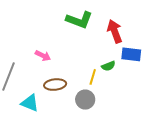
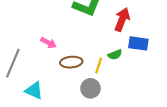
red arrow: (115, 31) -> (122, 19), turned 40
brown ellipse: (55, 85) -> (71, 62), moved

